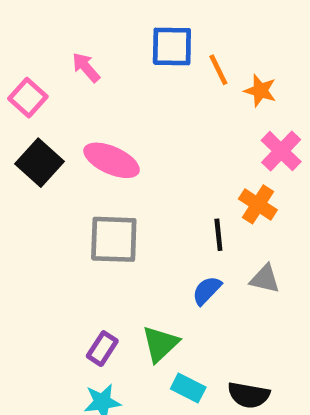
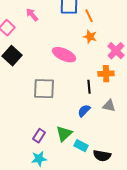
orange star: (260, 91) -> (90, 37), moved
pink ellipse: (112, 160) -> (64, 55), moved
orange cross: (258, 204) -> (106, 74), turned -35
cyan rectangle: (188, 388) -> (81, 146), moved

